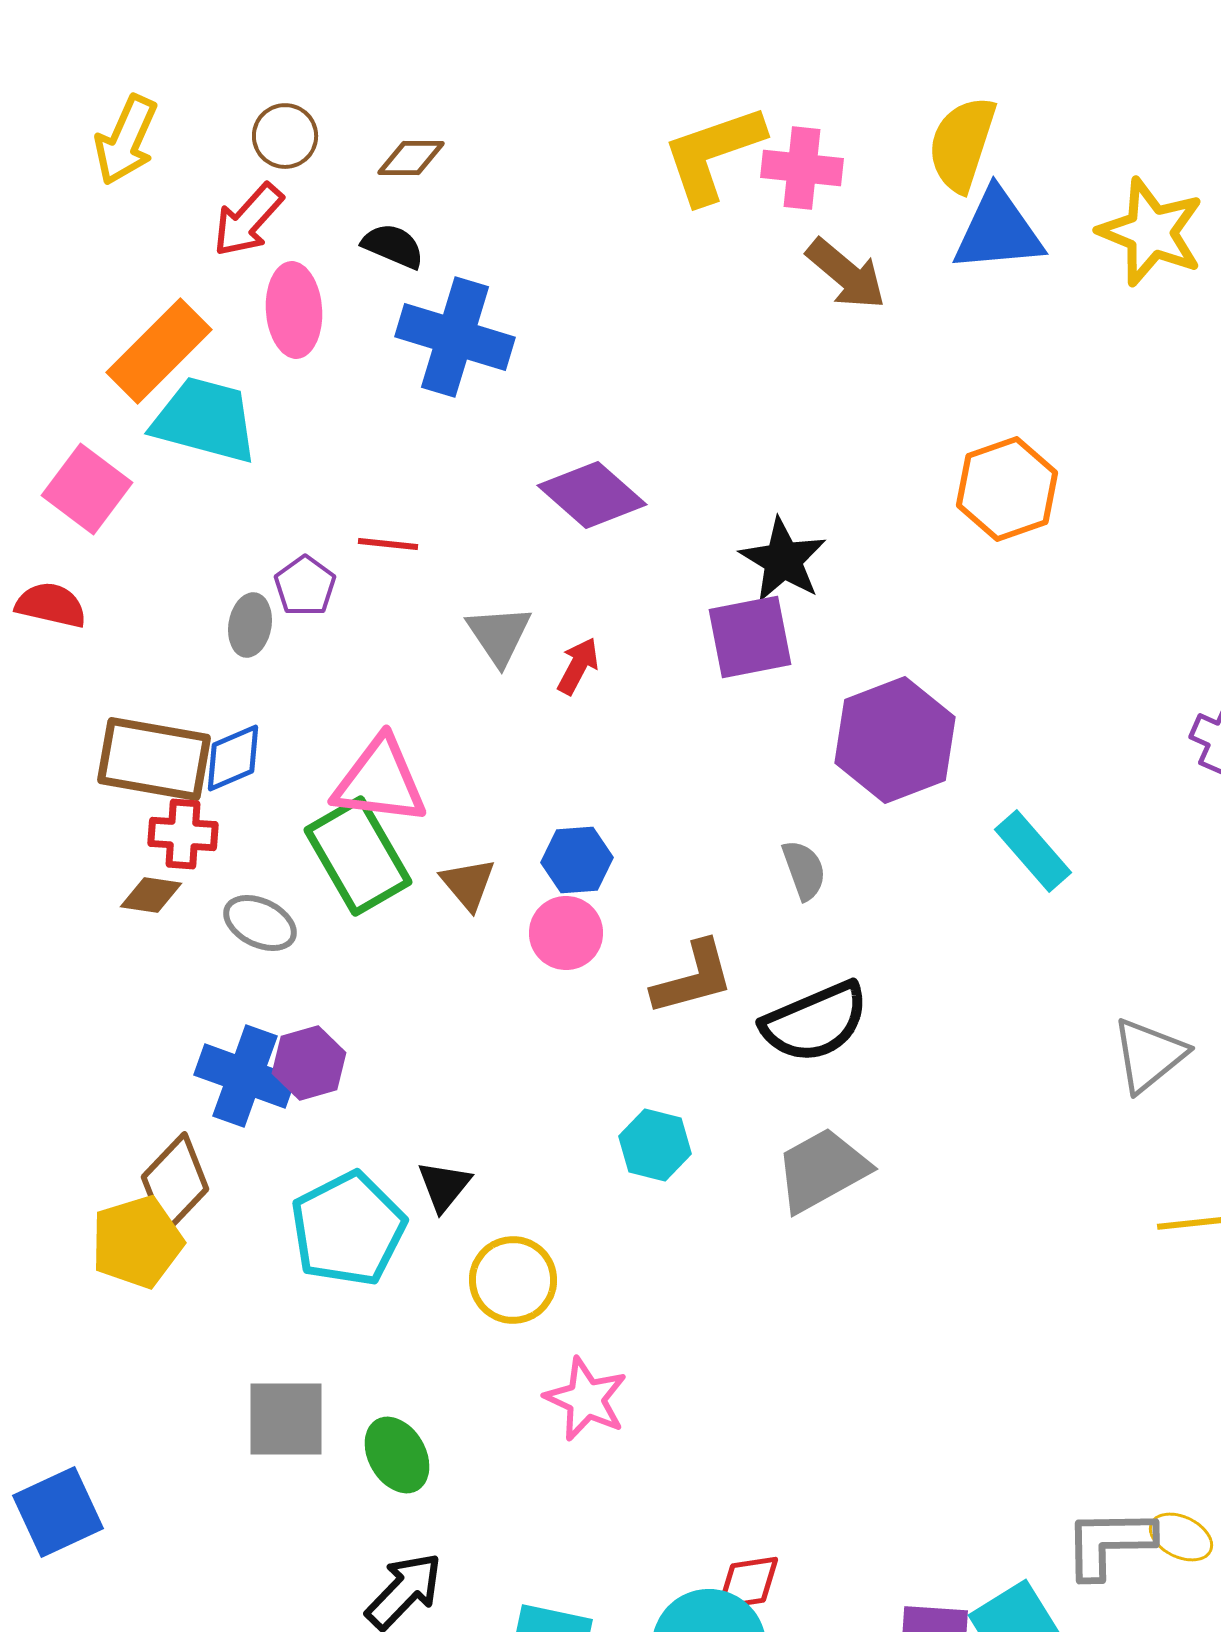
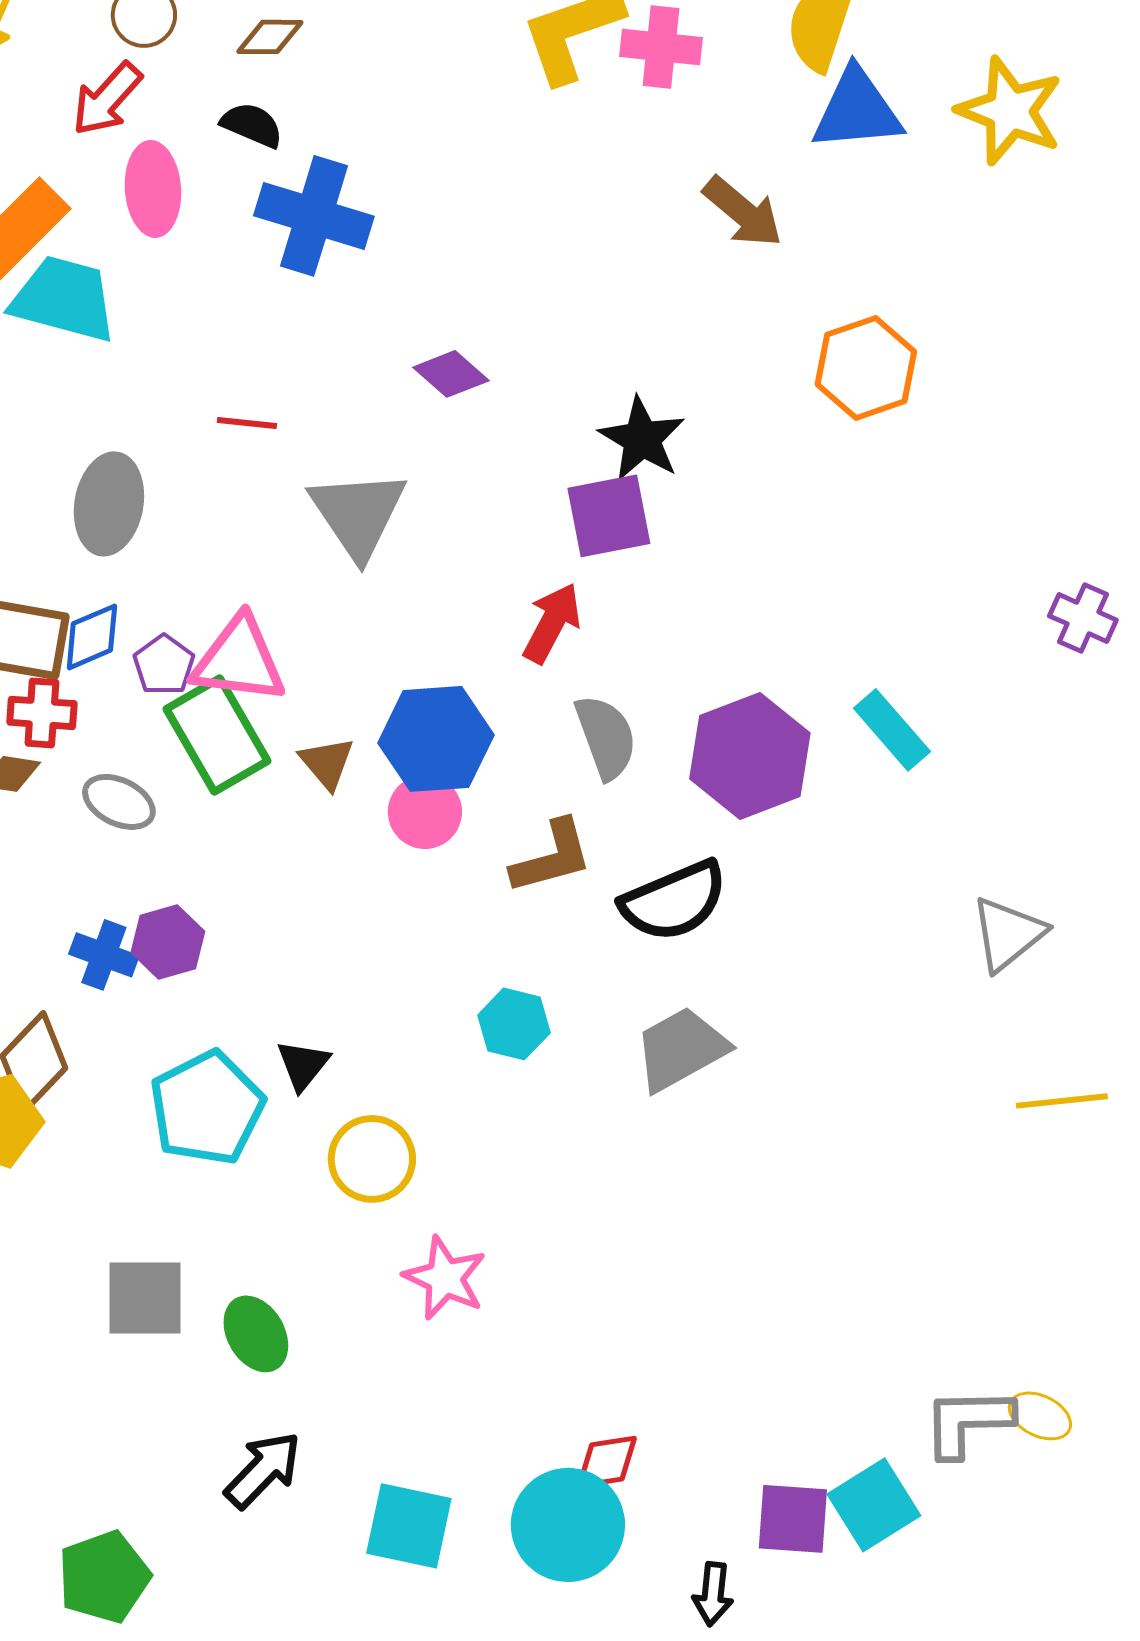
brown arrow: (846, 274) -> (743, 212), moved
purple diamond: (592, 495) -> (451, 374), size x0.7
purple pentagon: (305, 586) -> (164, 665), moved
gray ellipse: (250, 625) -> (109, 504), size x1.6
gray triangle: (499, 635) -> (358, 514), size x1.5
red arrow: (578, 666) -> (552, 623), moved, size x1.4
purple hexagon: (895, 740) -> (750, 756), moved
blue hexagon: (577, 860) -> (436, 739), size x1.6
gray semicircle: (804, 870) -> (606, 737), moved, size x1.4
blue cross: (245, 1076) -> (104, 955), size x0.7

